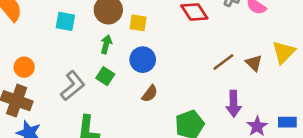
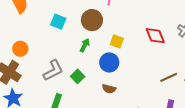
yellow square: (138, 23) -> (117, 41), moved
green square: (105, 76) -> (78, 76), moved
brown semicircle: (150, 94) -> (109, 89), turned 56

